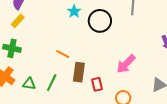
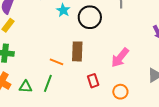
orange line: (63, 54) -> (56, 62), moved
brown rectangle: (79, 72) -> (77, 51), moved

